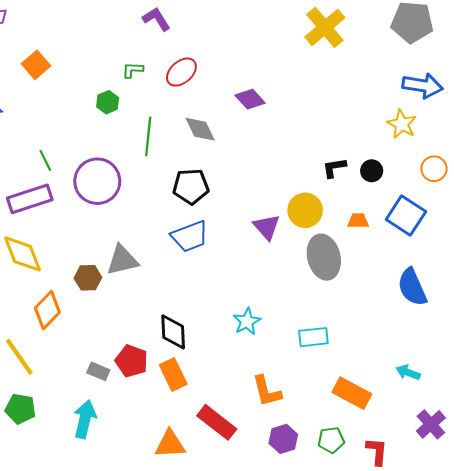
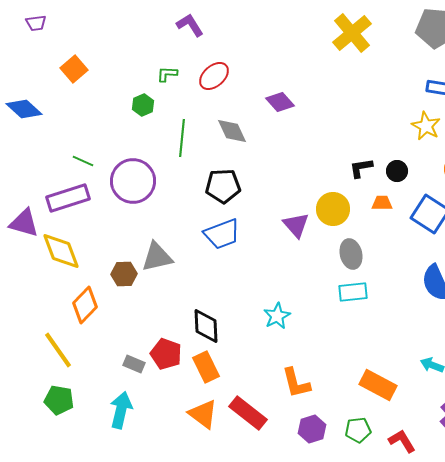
green line: (45, 160) -> (83, 161), turned -40
orange trapezoid: (358, 221) -> (382, 203), moved
gray ellipse: (324, 257) -> (351, 254), size x0.7
cyan rectangle: (313, 337) -> (353, 292), moved
orange triangle: (170, 444) -> (203, 414), moved, turned 40
red L-shape: (377, 451) -> (402, 441), turned -36

